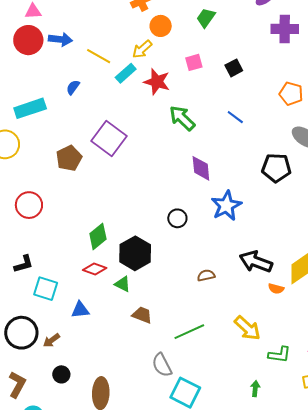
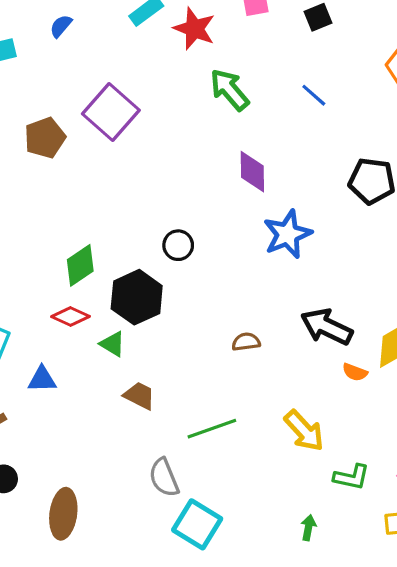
black circle: (177, 218) -> (178, 245), moved

